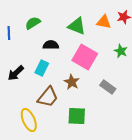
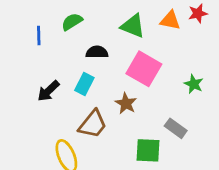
green star: (121, 51) -> (194, 84), moved
gray rectangle: (108, 87) -> (176, 128), moved
green square: (77, 116) -> (148, 150), moved

